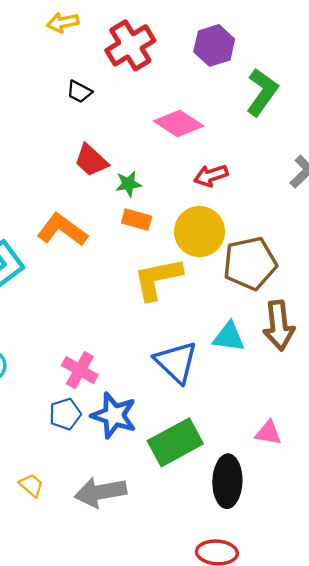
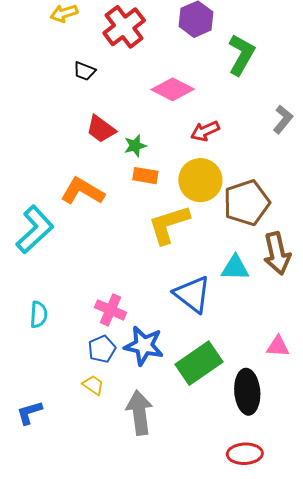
yellow trapezoid: (31, 485) -> (93, 385), moved
gray arrow: (101, 492) -> (139, 413), turned 99

